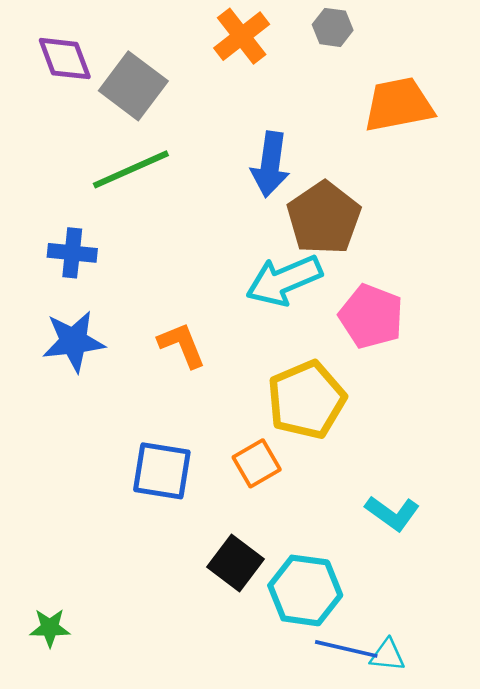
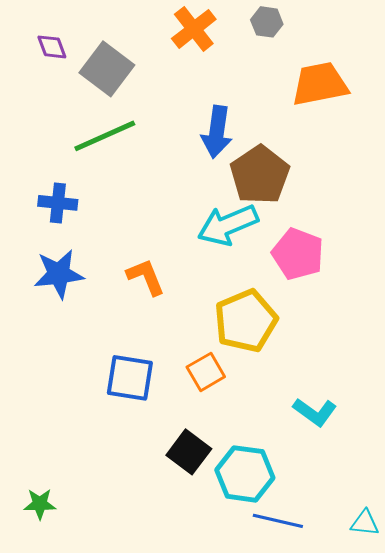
purple diamond: (65, 59) -> (52, 47), size x0.7
cyan triangle: (387, 655) -> (365, 523), moved

